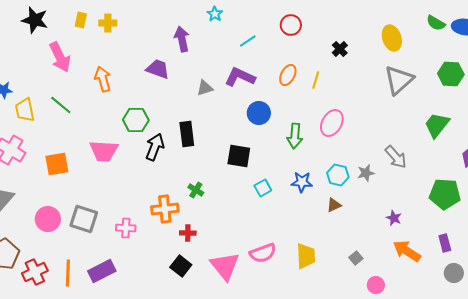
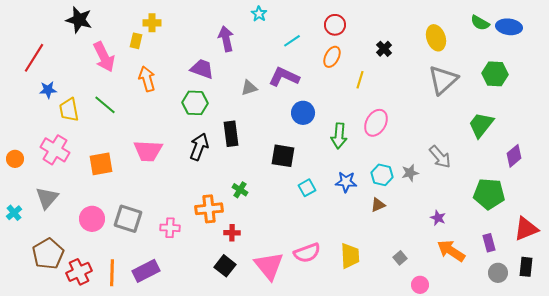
yellow rectangle: (81, 20) -> (136, 41), moved
orange ellipse: (288, 75) -> (332, 57), moved
green hexagon: (136, 120) -> (195, 103), moved

